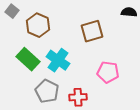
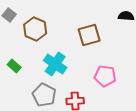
green rectangle: (28, 59) -> (14, 66), moved, size x0.6

